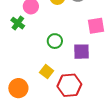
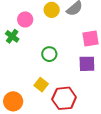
purple square: (81, 52) -> (87, 64), moved

